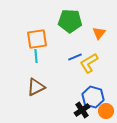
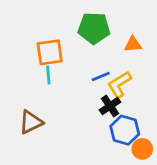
orange triangle: (99, 33) -> (133, 44), turned 48
brown triangle: (36, 87) -> (31, 122), moved
black cross: (82, 110) -> (110, 106), moved

